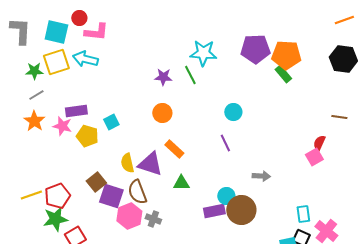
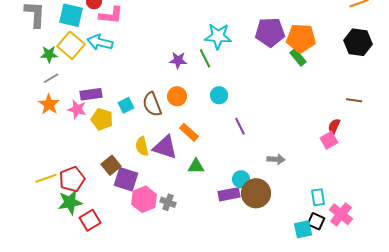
yellow square: (56, 62) -> (71, 45), turned -32
cyan circle: (233, 112) -> (219, 95), moved
brown semicircle: (137, 192) -> (152, 104), moved

